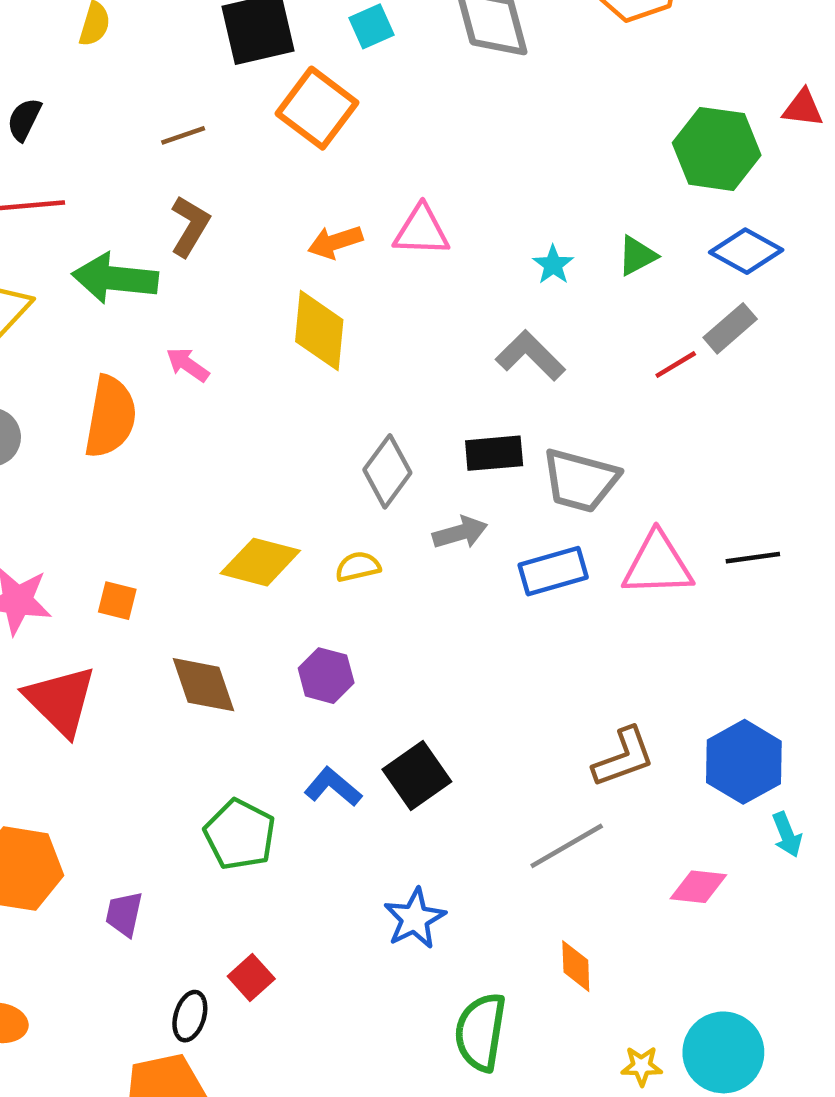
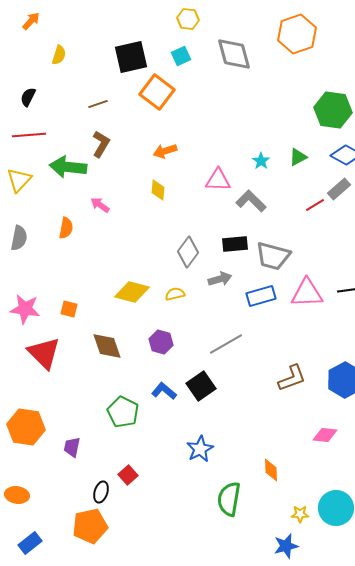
pink triangle: (421, 231) -> (218, 180), moved
yellow diamond: (319, 331) -> (158, 190), size x0.6
orange semicircle: (110, 417) -> (66, 228), size x0.6
gray line: (567, 846) -> (226, 344), moved

